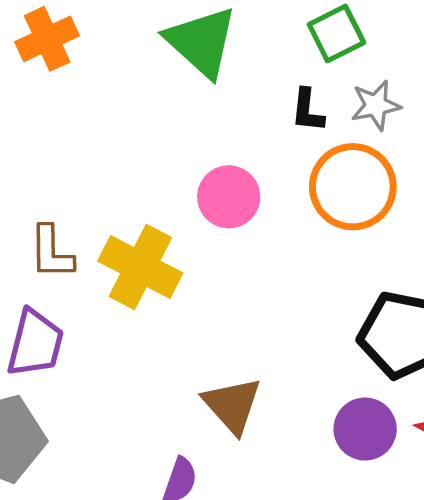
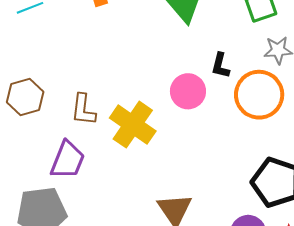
black L-shape: (308, 110) -> (220, 66), moved

